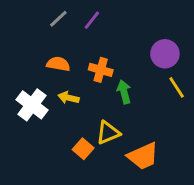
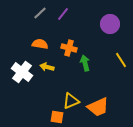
purple circle: (165, 54) -> (110, 24), moved
yellow triangle: (108, 133) -> (71, 101), moved
orange square: (83, 149) -> (57, 117), moved, turned -32

